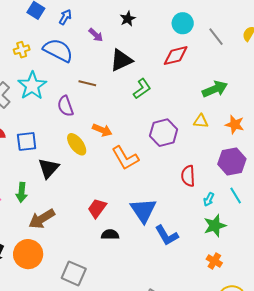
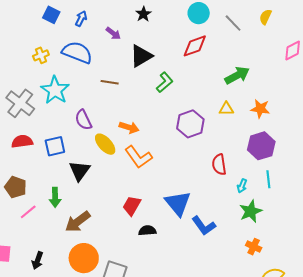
purple semicircle: (65, 106) -> (83, 120), moved
orange L-shape: (125, 158) -> (138, 157), moved
cyan line: (236, 196) -> (268, 179), turned 30
orange circle: (28, 254) -> (84, 258), moved

